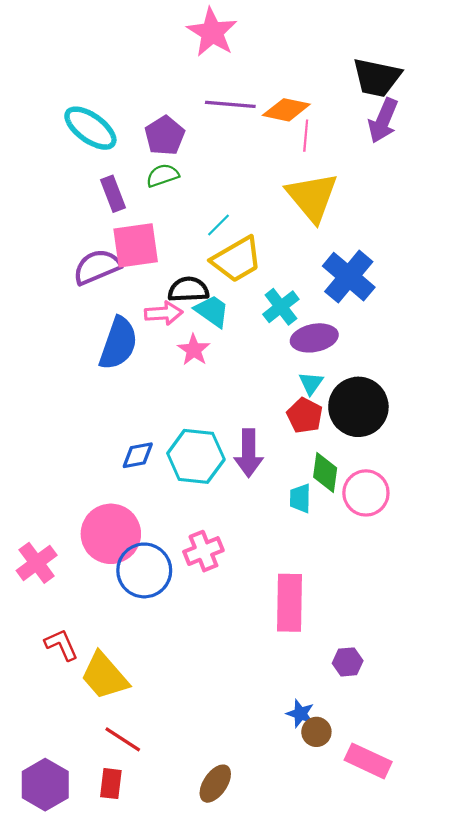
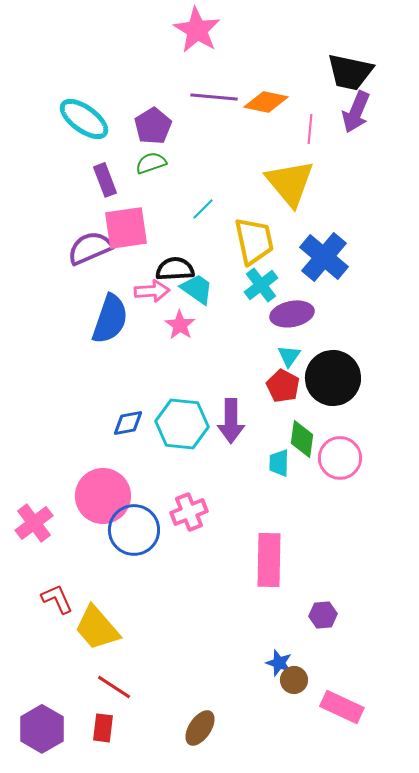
pink line: (306, 136) -> (310, 129), moved
yellow trapezoid: (237, 259) -> (254, 241), moved, turned -72

